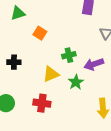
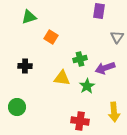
yellow triangle: (51, 74) -> (62, 78), turned 30
red cross: (42, 103) -> (80, 121), moved

